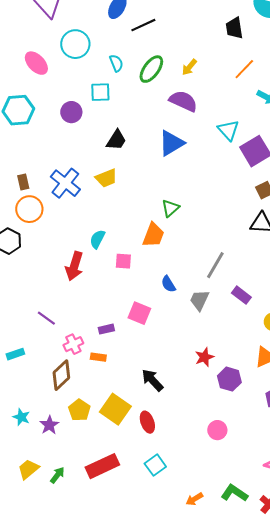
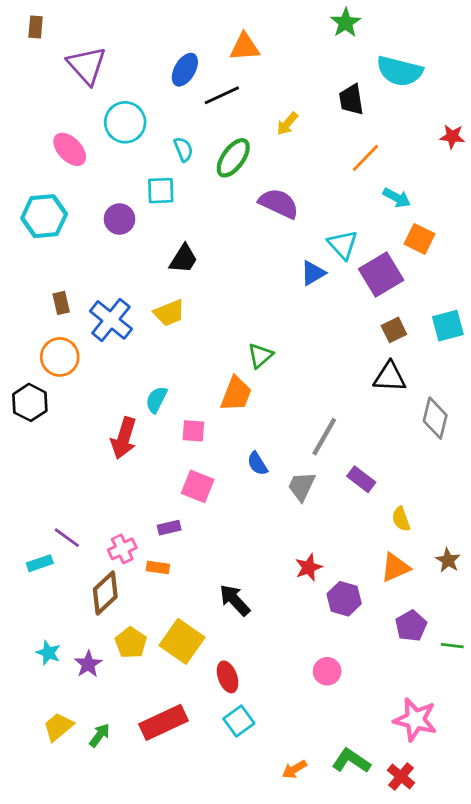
yellow arrow: (189, 67) -> (287, 124), moved
blue triangle: (171, 143) -> (313, 273), moved, size x0.7
brown rectangle: (23, 182) -> (61, 303), moved
pink square: (139, 313) -> (198, 486), moved
purple line: (46, 318) -> (67, 538), moved
red ellipse: (147, 422) -> (228, 677), moved

